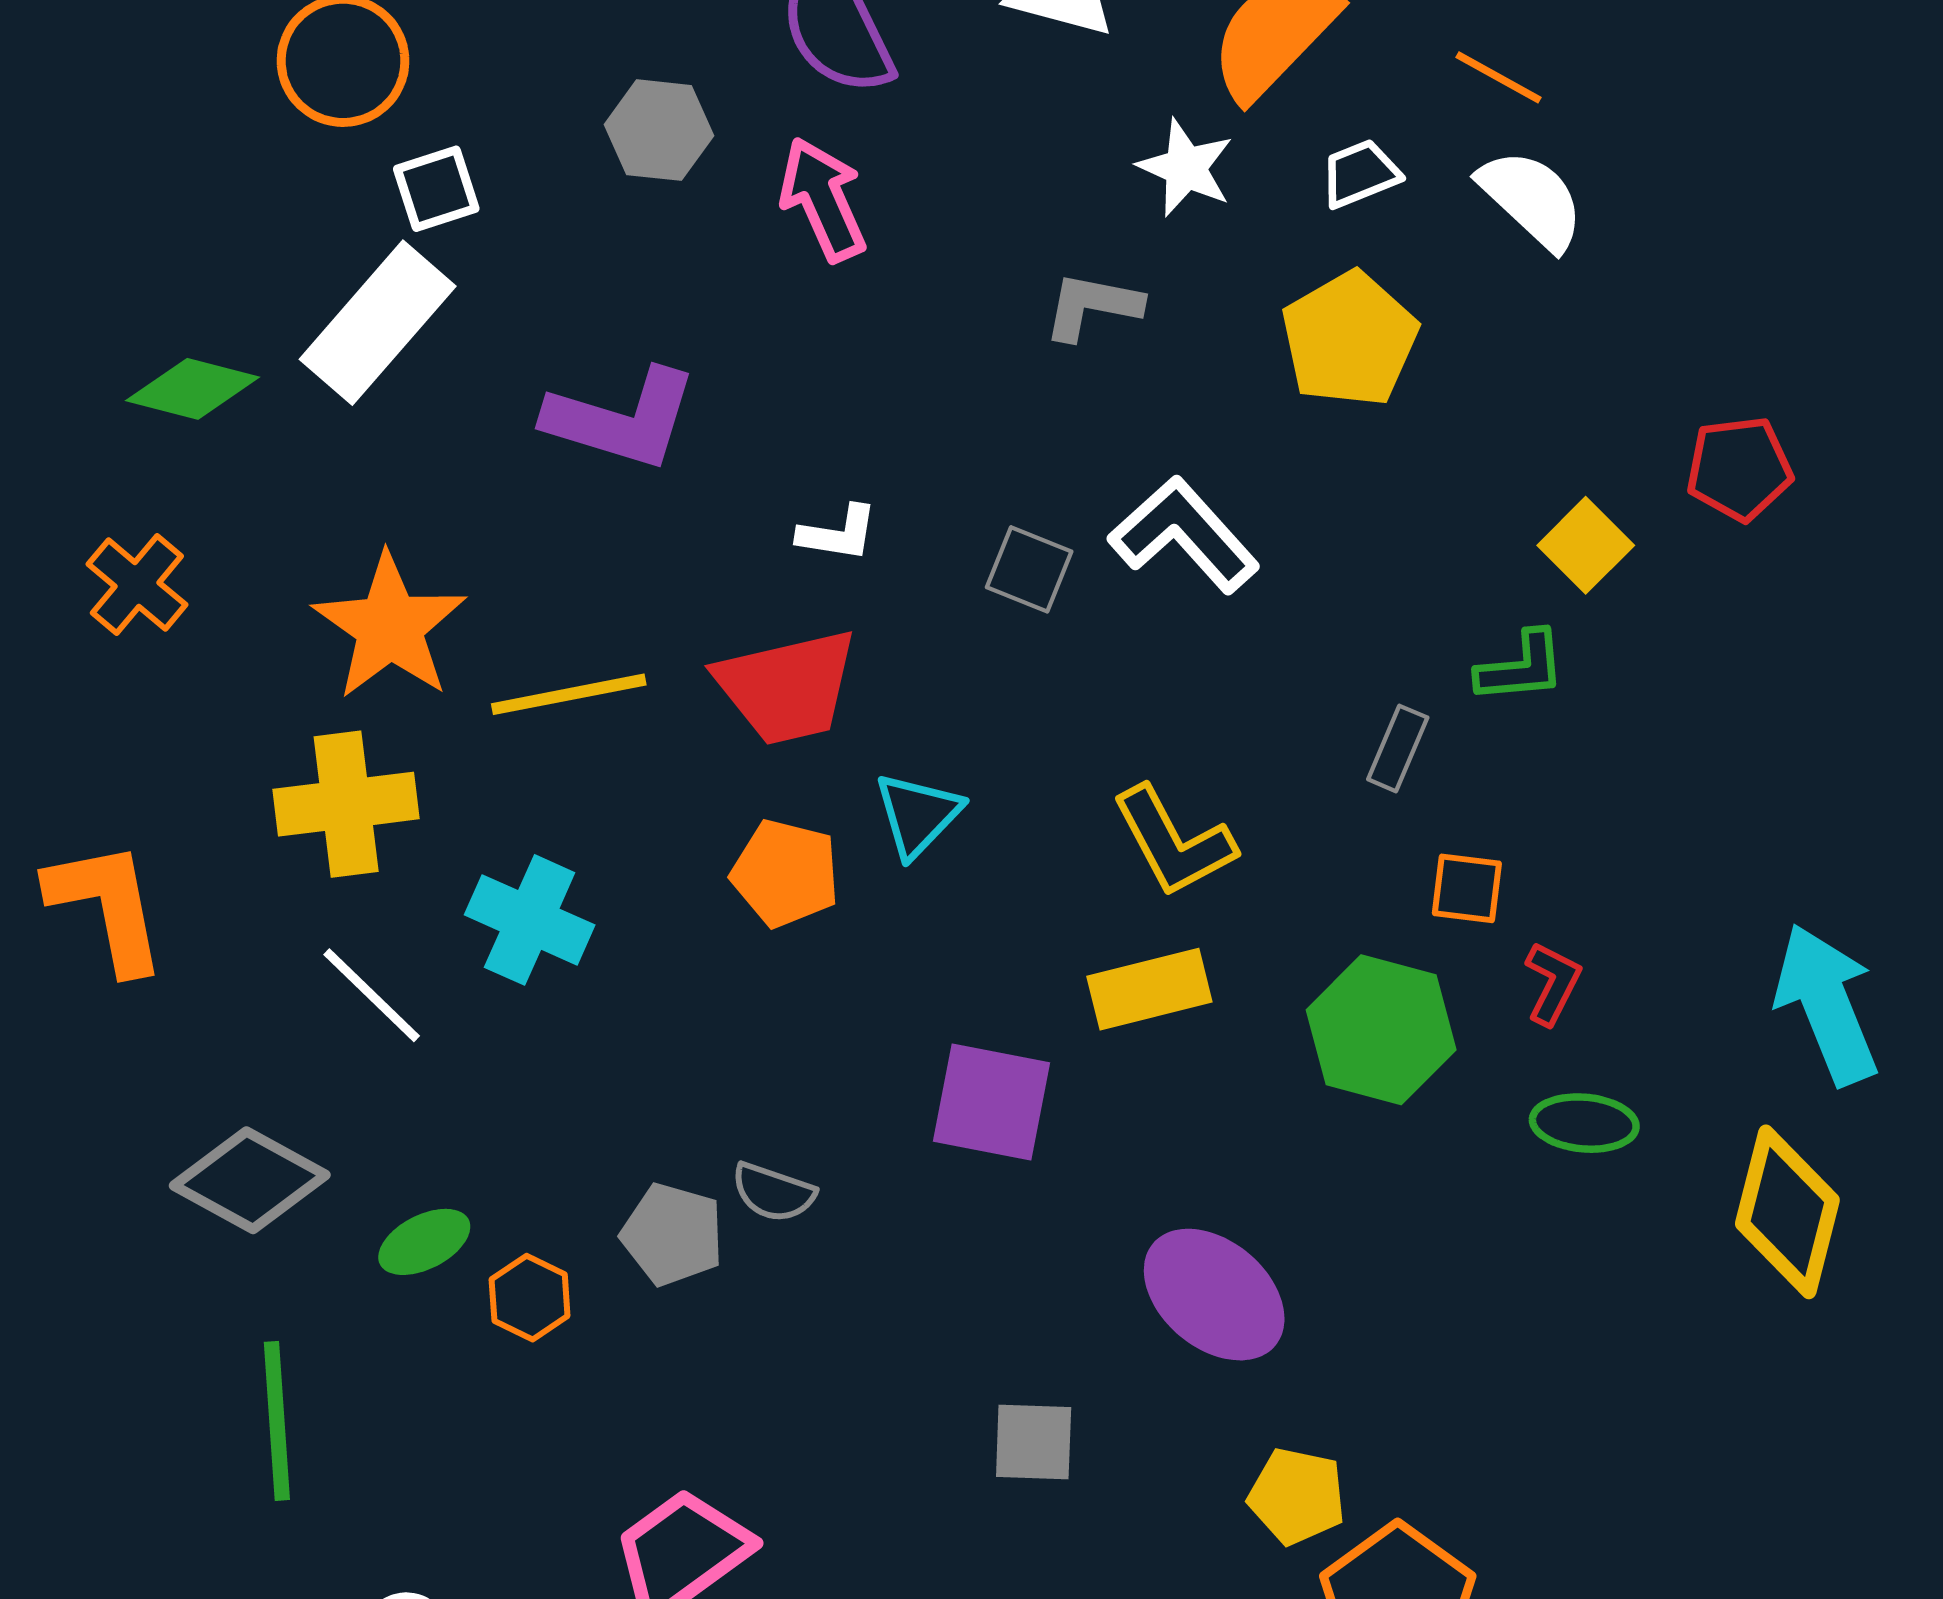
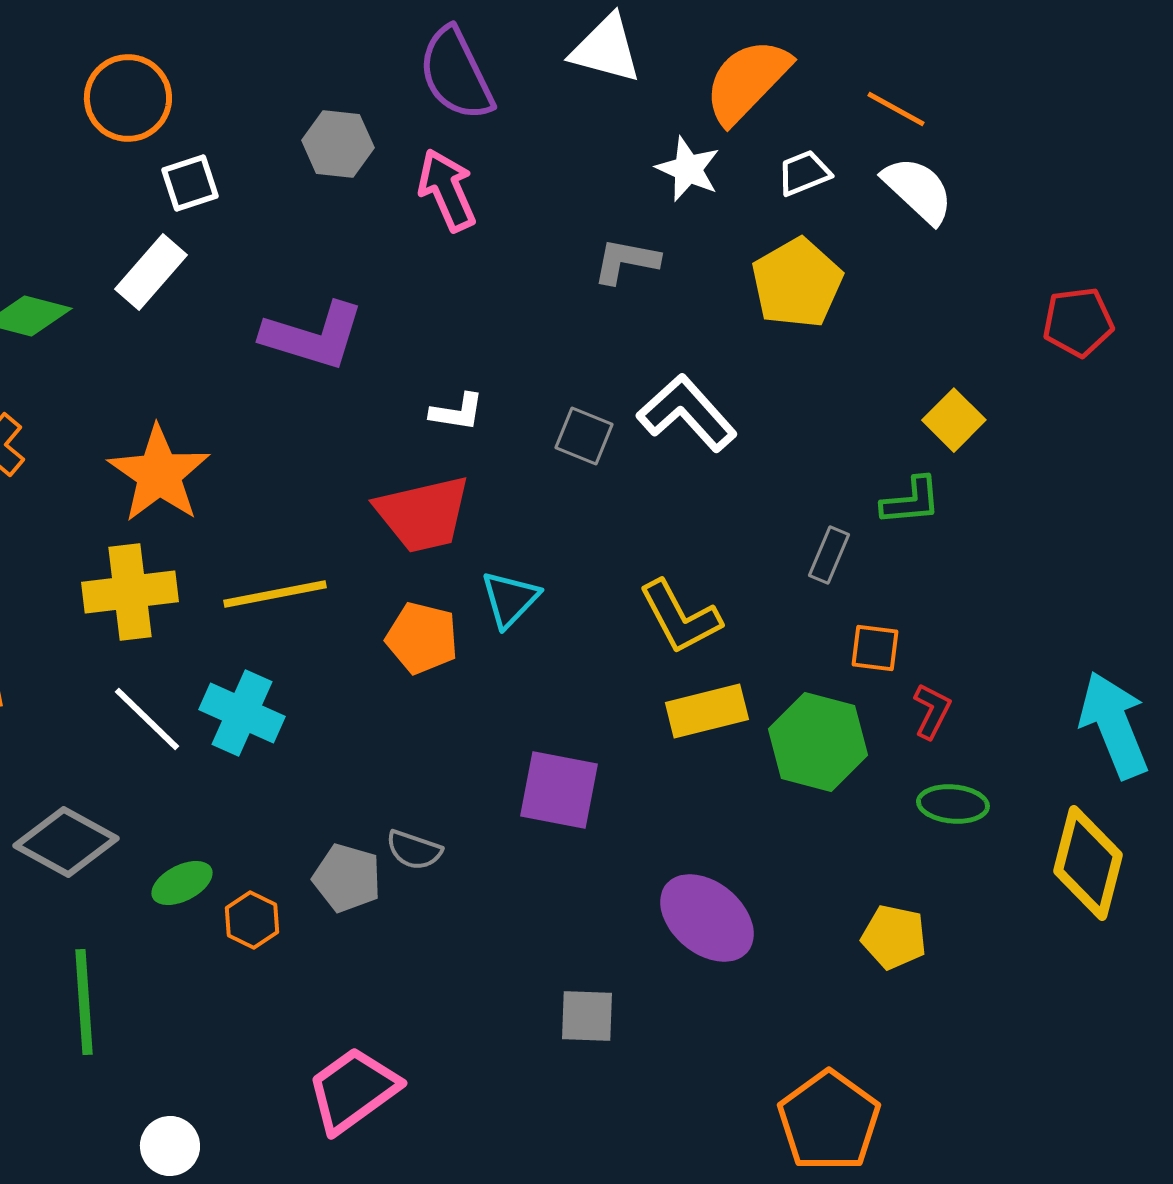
white rectangle: (378, 323) -> (151, 272), size x0.7
red pentagon: (1739, 469) -> (1078, 322), moved
yellow line: (569, 694) -> (275, 594), moved
cyan cross: (530, 920) -> (242, 713), moved
yellow rectangle: (1149, 989) -> (707, 711), moved
yellow pentagon: (1297, 1496) -> (894, 937), moved

